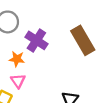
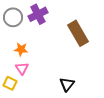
purple cross: (36, 40) -> (38, 14), moved, turned 30

